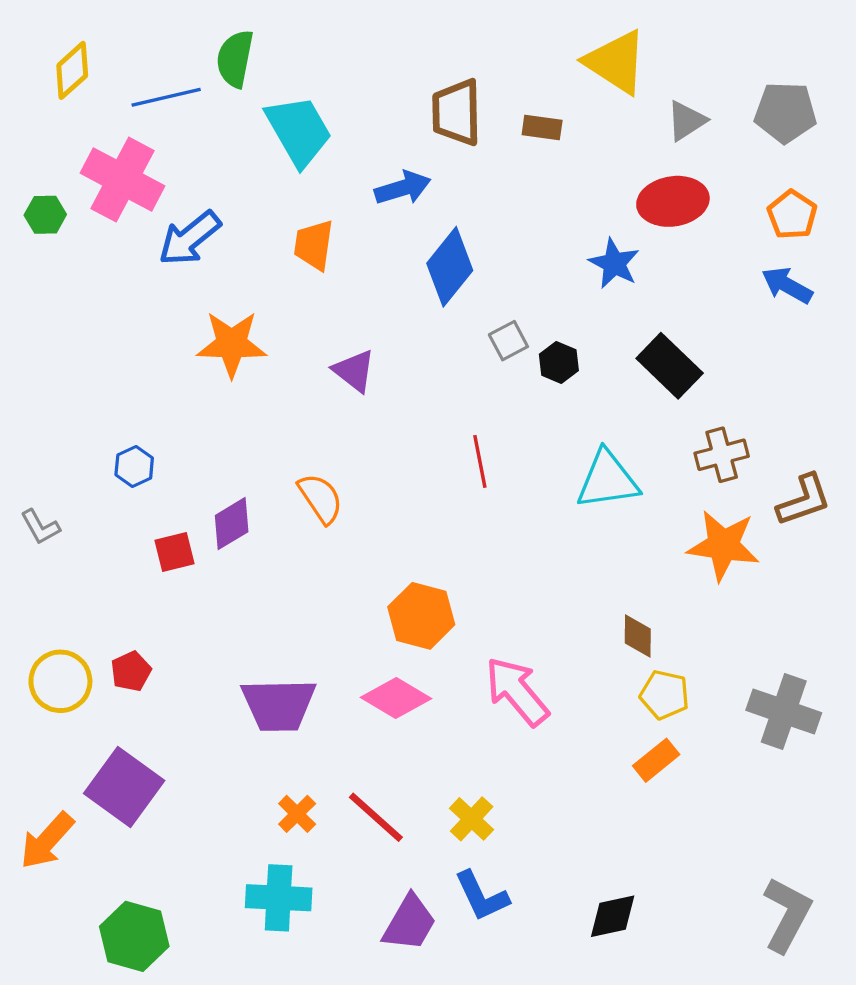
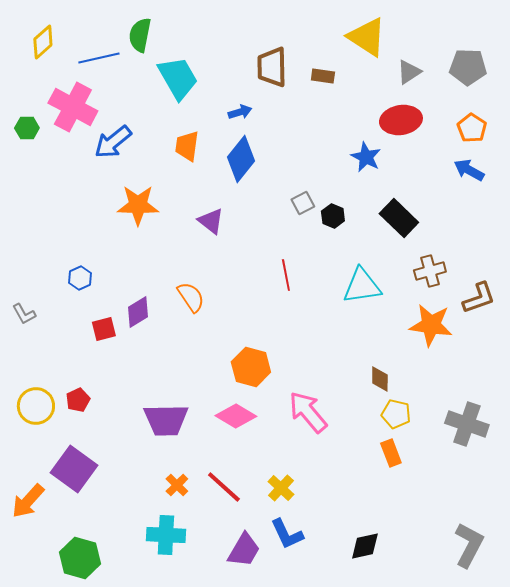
blue arrow: (403, 188) -> (240, 112), size x0.7
blue diamond: (450, 267) -> (241, 159), moved
orange rectangle: (656, 760) -> (391, 453), turned -72

